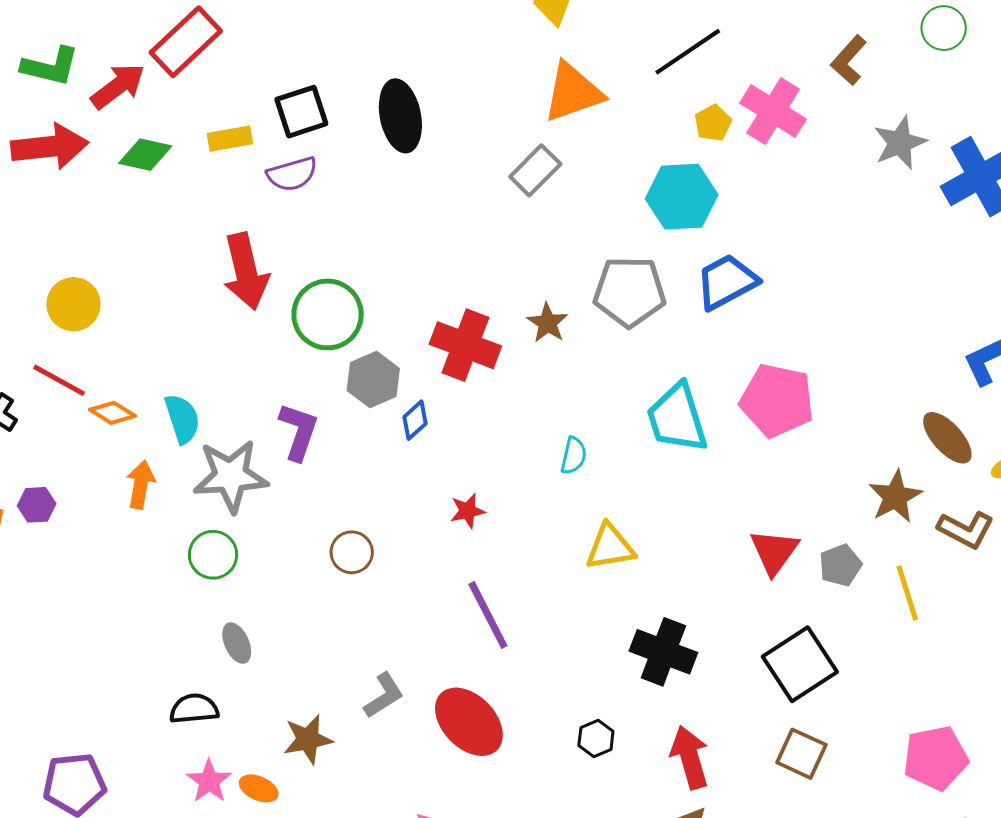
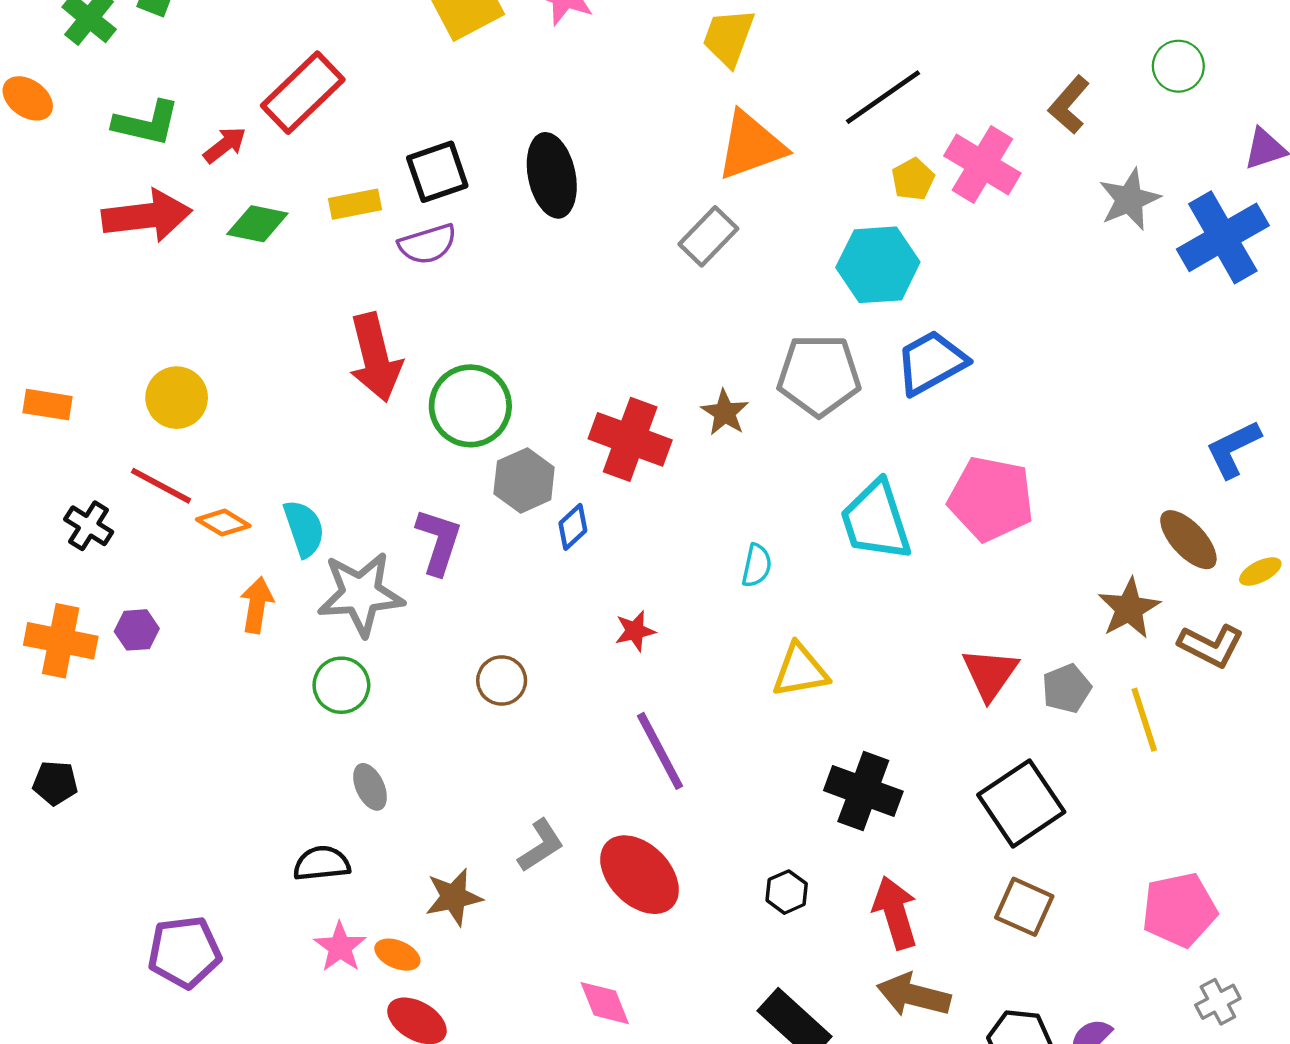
red arrow: (118, 86) -> (225, 145), size x0.7

